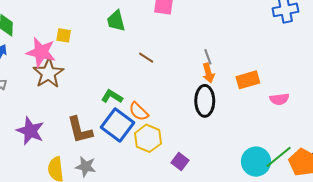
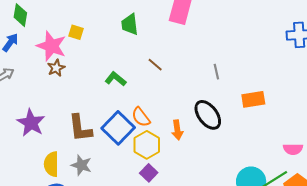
brown star: (48, 73) -> (56, 68), size x0.6
orange arrow: (208, 73) -> (177, 130), moved
green L-shape: (112, 97) -> (116, 79), moved
pink semicircle: (279, 99) -> (293, 149), moved
black ellipse: (205, 101) -> (208, 115), turned -44
purple square: (180, 162) -> (149, 173), moved

